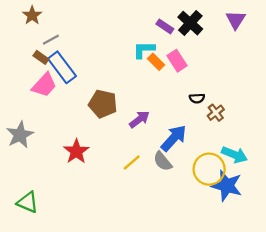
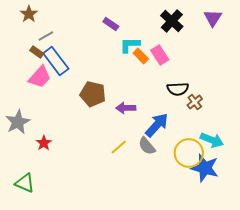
purple rectangle: (165, 26) -> (111, 24), moved
black semicircle: (197, 98) -> (178, 89), size x1.5
purple arrow: (139, 119) -> (126, 108), turned -144
red star: (76, 151) -> (44, 143), moved, size x0.7

